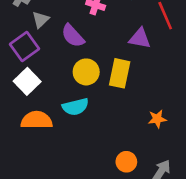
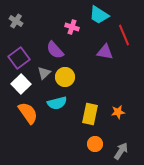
gray triangle: (41, 20) -> (44, 73), moved
yellow rectangle: (120, 73) -> (90, 114), moved
orange semicircle: (37, 120) -> (28, 113), turned 55

